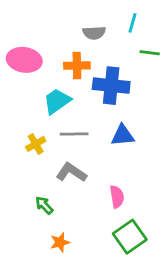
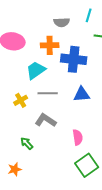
orange star: (60, 242) -> (15, 169), moved

